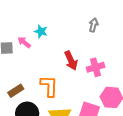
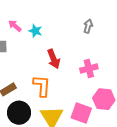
pink arrow: (24, 42) -> (15, 26), moved
red arrow: (71, 61) -> (54, 59), moved

